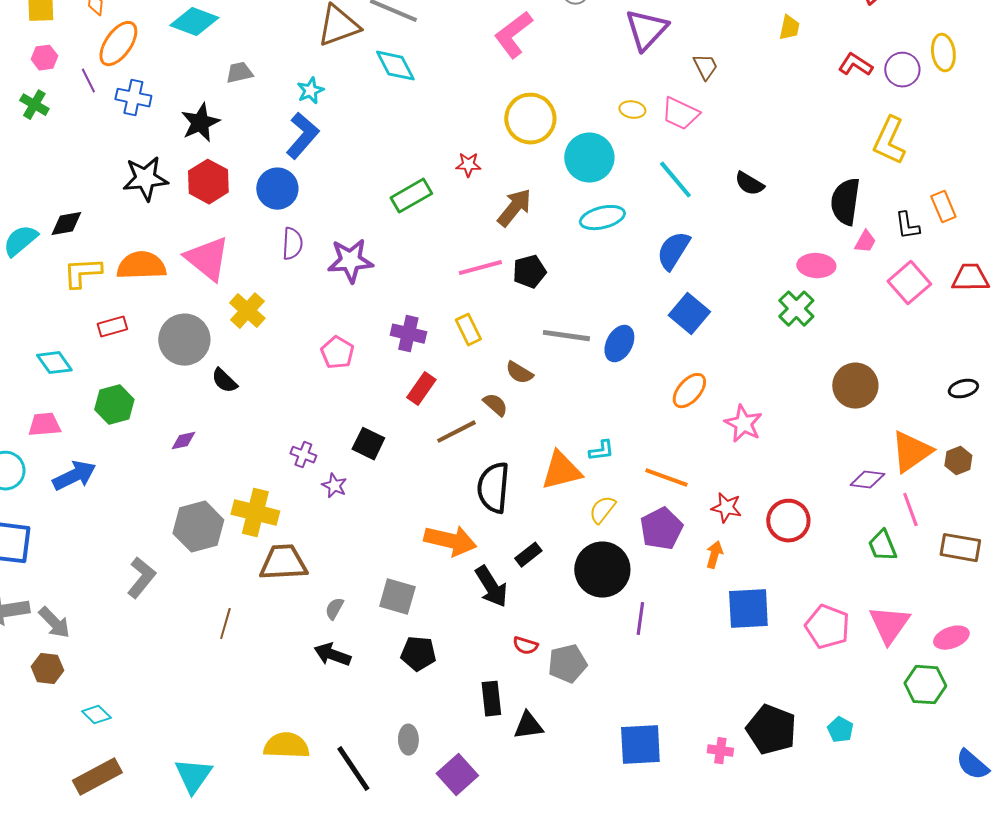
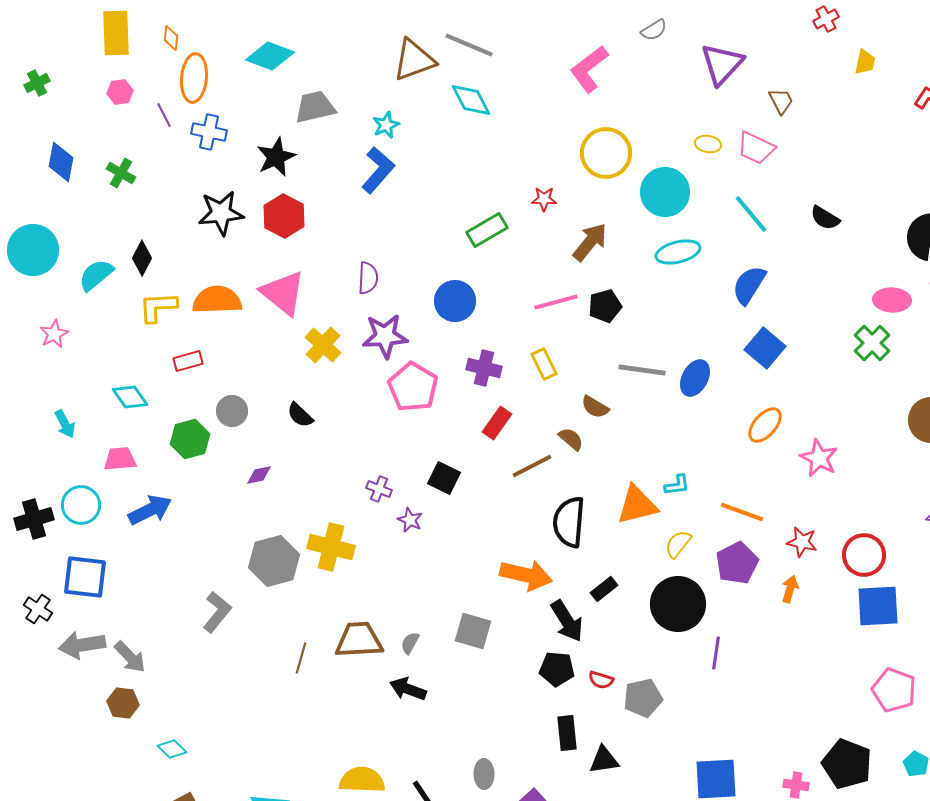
orange ellipse: (118, 44) -> (194, 78), turned -30
gray trapezoid: (239, 73) -> (315, 107), size x1.5
green cross: (34, 105) -> (121, 173), moved
blue circle: (277, 189) -> (455, 301), moved
black diamond: (66, 224) -> (142, 258), turned -52
purple star: (350, 261) -> (385, 336), moved
gray circle: (184, 340) -> (232, 411), moved, size x0.6
pink pentagon: (337, 353) -> (413, 387), size x1.5
brown trapezoid: (283, 563) -> (359, 640), moved
blue square: (748, 609) -> (878, 606), moved
pink pentagon: (827, 627) -> (894, 690), moved
black pentagon: (418, 654) -> (557, 669), moved

